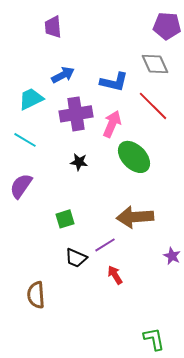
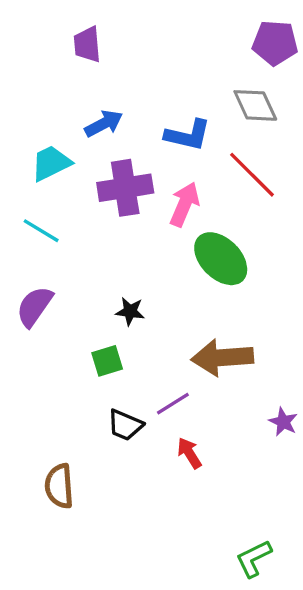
black star: (79, 162) -> (130, 311), moved
green L-shape: (154, 339) -> (254, 559), turned -105

